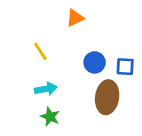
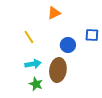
blue square: (125, 67) -> (92, 35), moved
brown ellipse: (107, 97) -> (58, 70), moved

